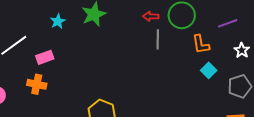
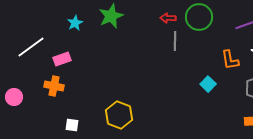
orange L-shape: (201, 44) -> (230, 60), moved
cyan square: (209, 70) -> (208, 84), moved

